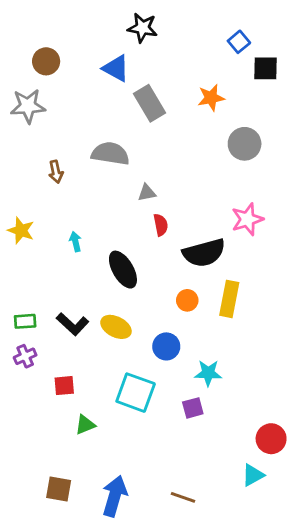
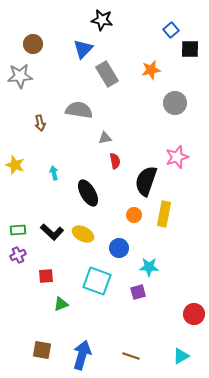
blue triangle: (116, 68) -> (83, 49), turned 45
black semicircle: (204, 253) -> (146, 181), turned 124
cyan triangle: (253, 475) -> (181, 356), moved

